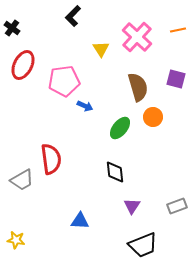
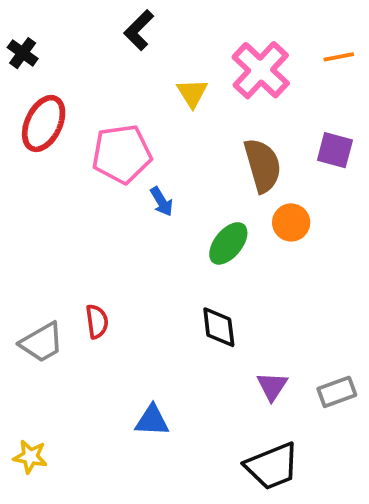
blue arrow: (85, 106) -> (162, 202), turned 35
red semicircle: (51, 159) -> (97, 321), moved, size x0.6
purple triangle: (132, 206) -> (272, 386), moved

